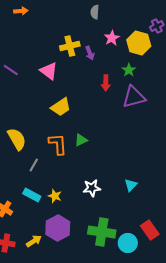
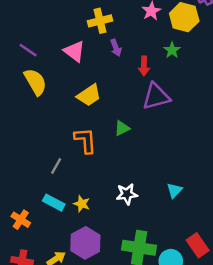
purple arrow: (90, 53) -> (116, 48), moved
purple triangle: (134, 97) -> (156, 96), moved
yellow semicircle: (17, 139) -> (35, 82), moved
green triangle: (81, 140) -> (122, 128), moved

